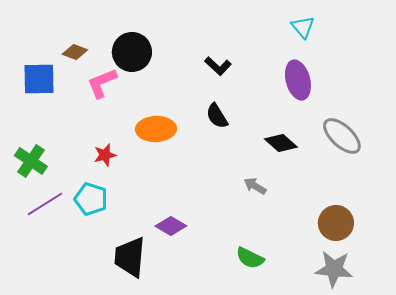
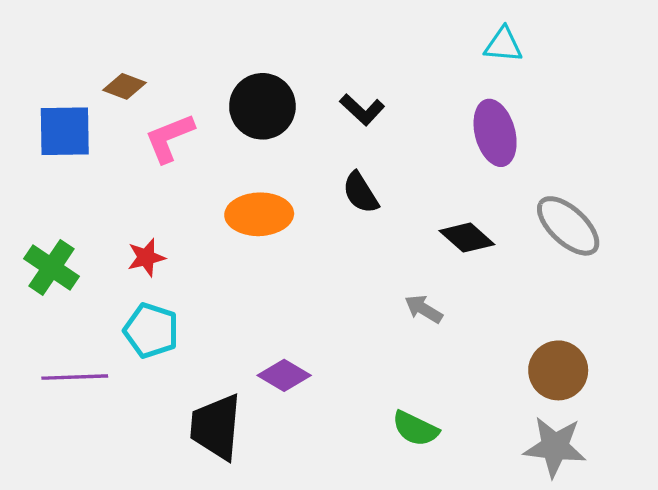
cyan triangle: (303, 27) -> (503, 45), turned -45
black circle: (132, 52) -> (262, 106), moved
red star: (105, 155) -> (146, 257), moved
purple line: (45, 204) -> (75, 377), moved, turned 30

